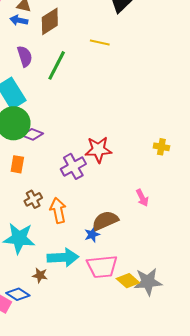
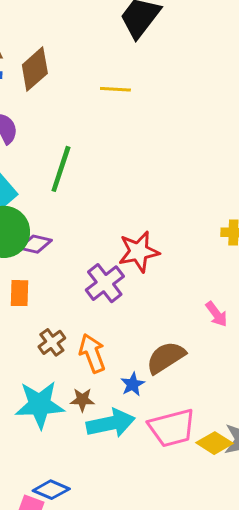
green line: (57, 65) -> (61, 169), moved
blue star: (92, 235) -> (133, 384), moved
brown star: (40, 275) -> (82, 400), moved

